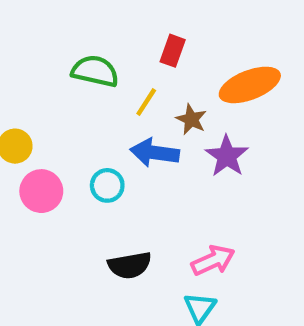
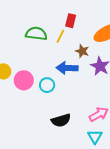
yellow line: (146, 102) -> (60, 36), moved
pink circle: (41, 191) -> (24, 80), moved

